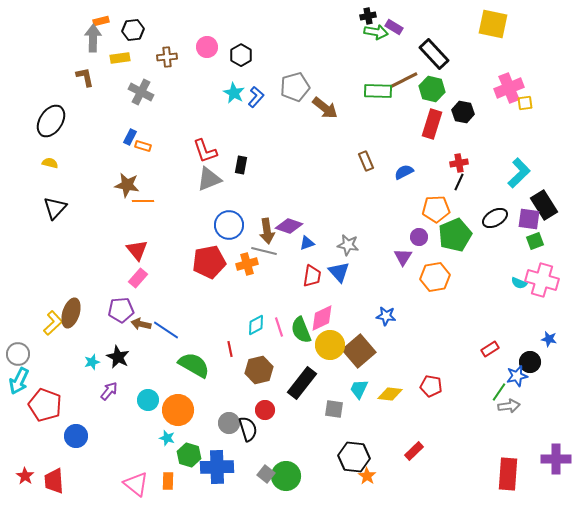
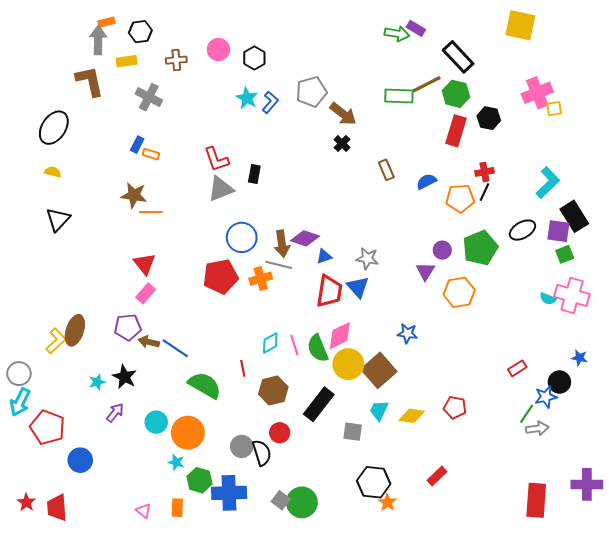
black cross: (368, 16) -> (342, 143), moved, turned -35
brown L-shape: (85, 77) -> (90, 81), size x1.5
orange pentagon: (436, 209) -> (460, 198), moved
red trapezoid: (312, 276) -> (329, 291), size x1.4
pink triangle: (136, 484) -> (144, 511), size x0.6

